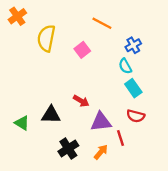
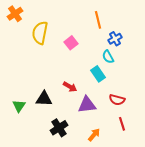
orange line: (102, 23) -> (98, 20), moved, turned 48
cyan rectangle: (133, 88) -> (98, 74), moved
green triangle: (22, 123) -> (19, 106), turned 32
red line: (121, 138) -> (122, 124), moved
orange arrow: (101, 152) -> (94, 135), moved

